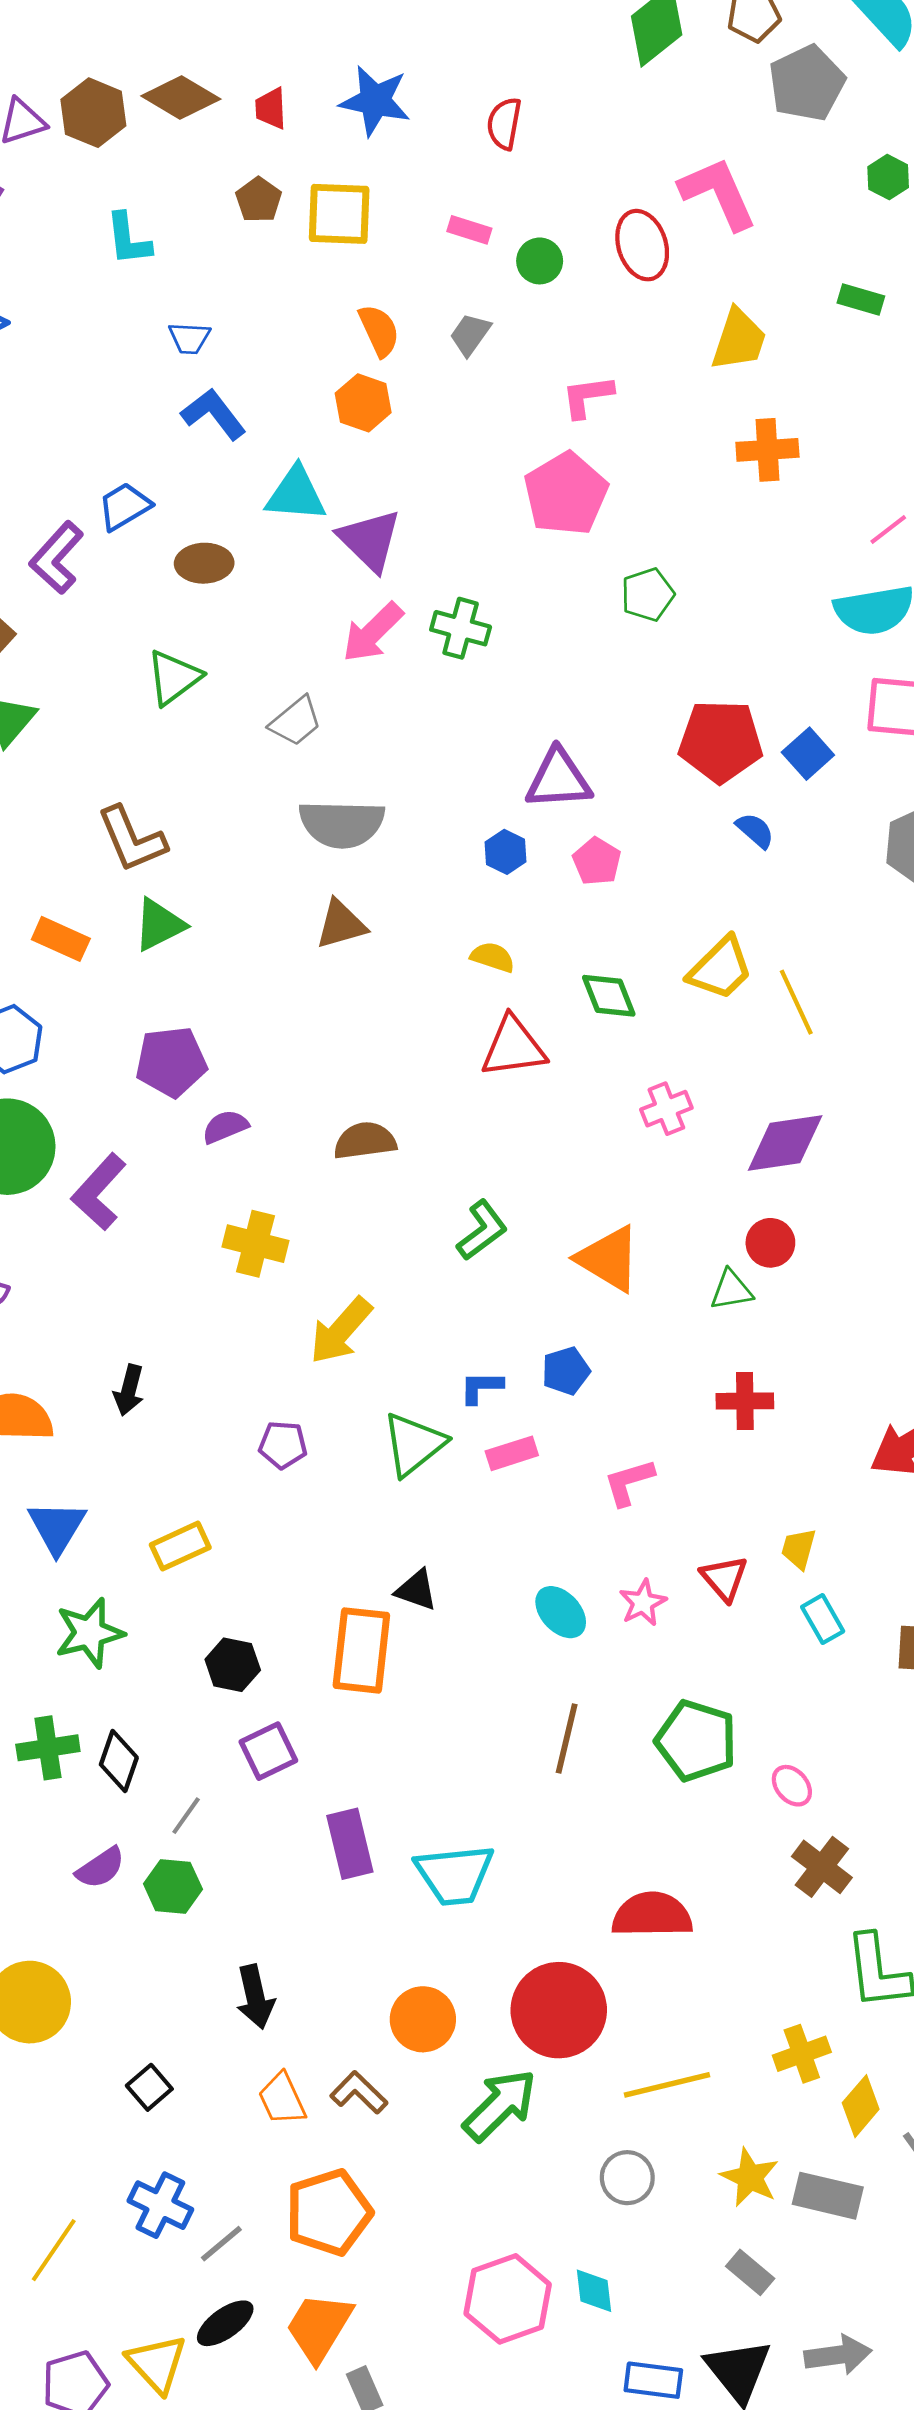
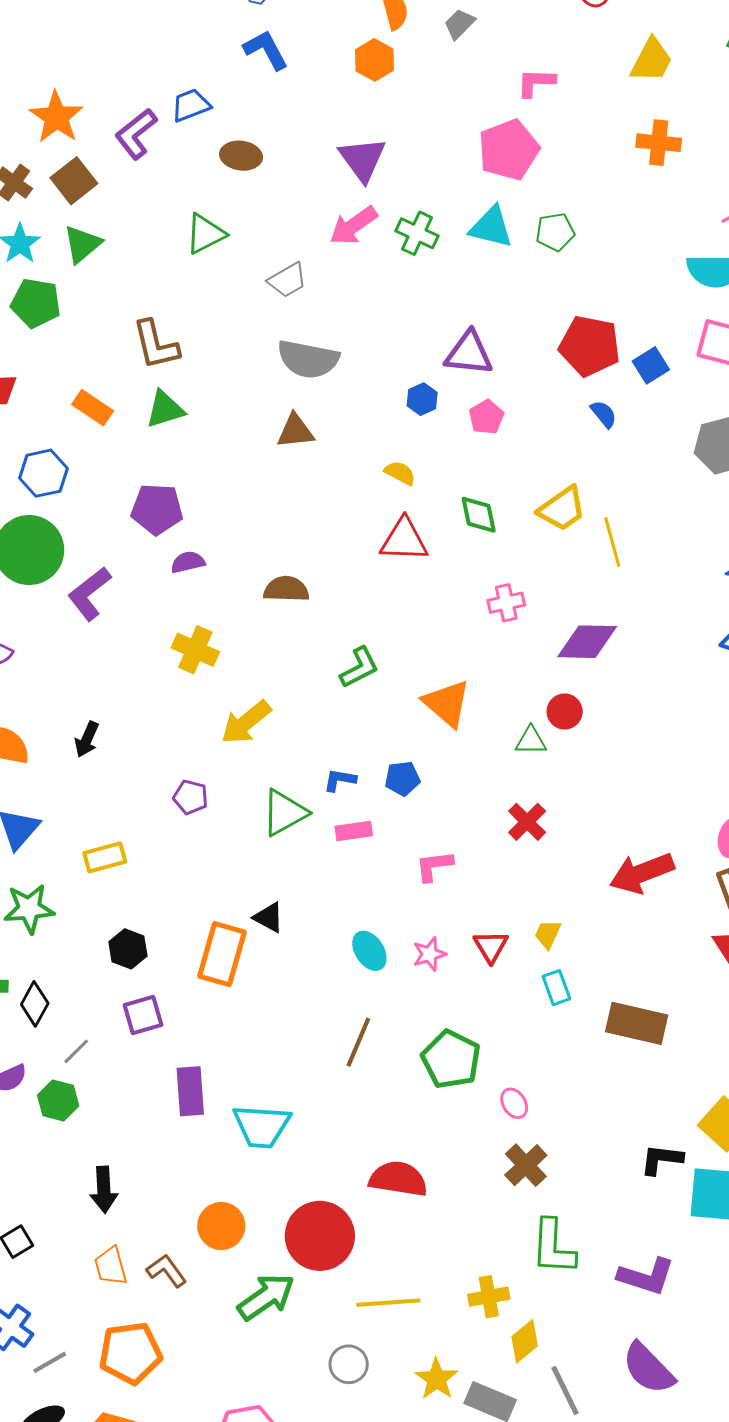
cyan triangle: (296, 494) -> (491, 227), moved
red cross: (745, 1401) -> (527, 822), turned 36

